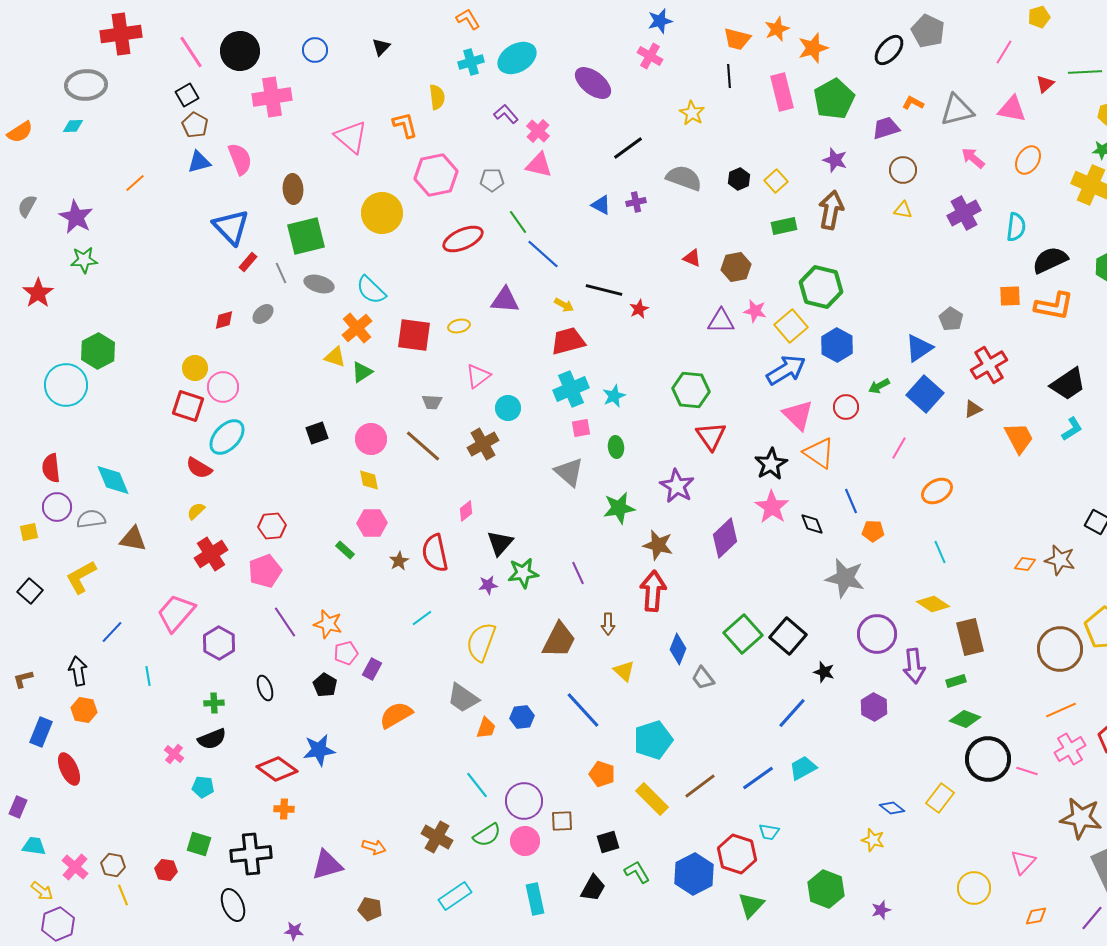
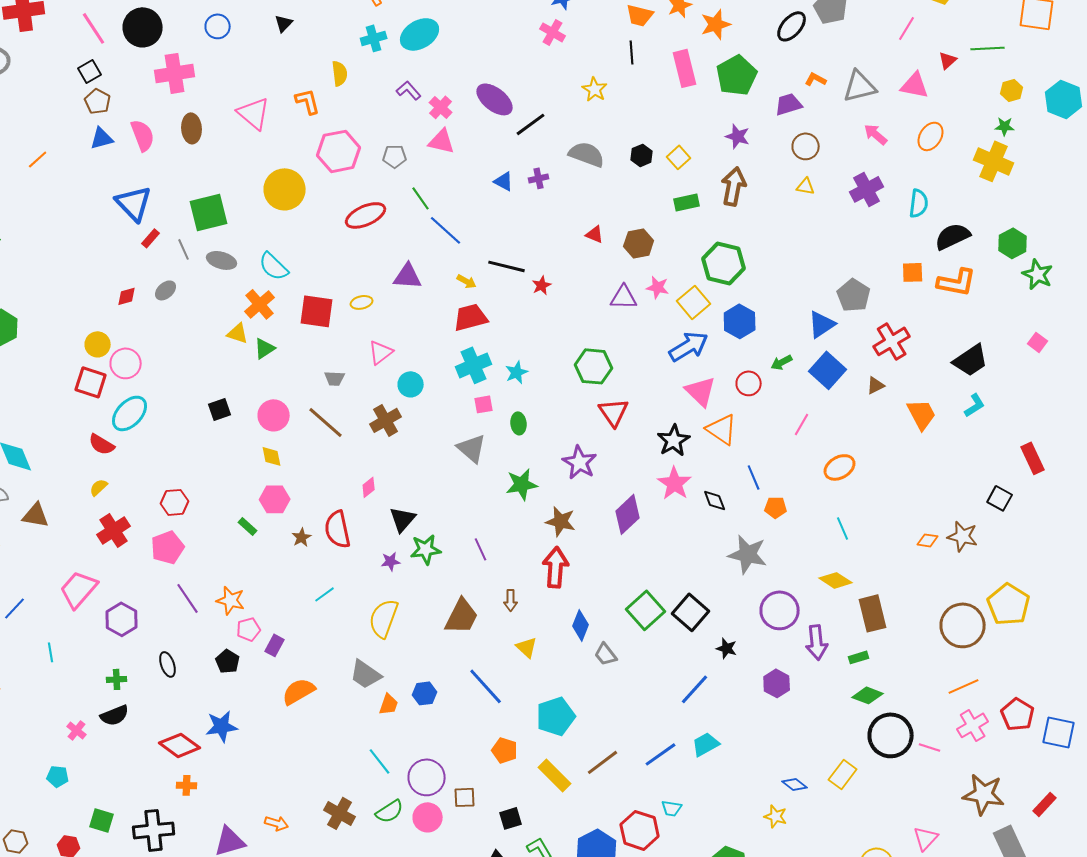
purple ellipse: (593, 83) -> (495, 99), moved
brown ellipse: (293, 189) -> (192, 128), moved
gray pentagon: (951, 319) -> (854, 295), size x1.4
cyan pentagon: (203, 787) -> (58, 776), moved

